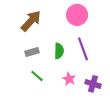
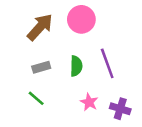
pink circle: (77, 15) -> (81, 19), moved
green line: (37, 76) -> (36, 98), moved

